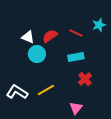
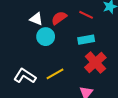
red cross: (85, 79) -> (95, 63), size x1.5

